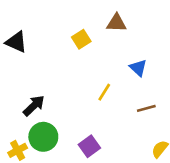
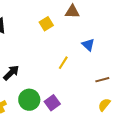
brown line: (146, 108) -> (102, 80), moved
green circle: (43, 137) -> (29, 100), moved

